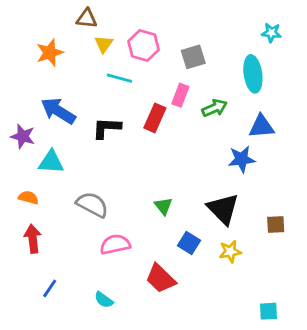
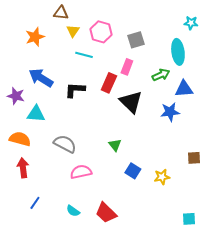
green arrow: (215, 108) -> (161, 75), moved
orange semicircle: (28, 198) -> (20, 139), size x1.5
black triangle: (223, 209) -> (131, 102), moved
red trapezoid: (161, 279) -> (106, 213), moved

